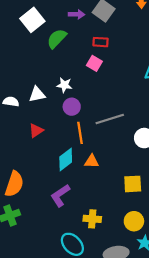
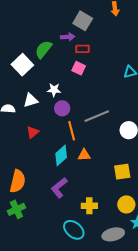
purple arrow: (77, 14) -> (68, 37), moved
white square: (32, 20) -> (22, 65), moved

